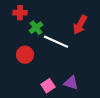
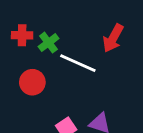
red cross: (20, 13) -> (22, 35), moved

